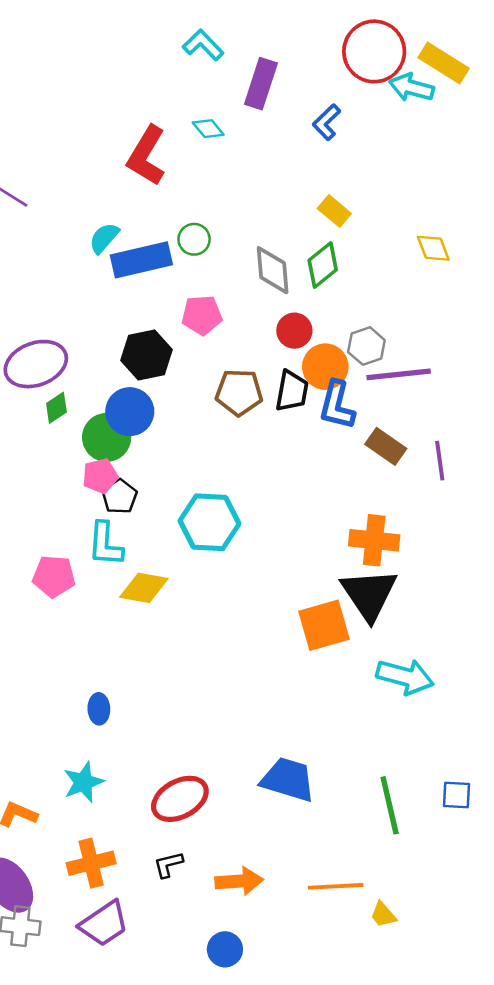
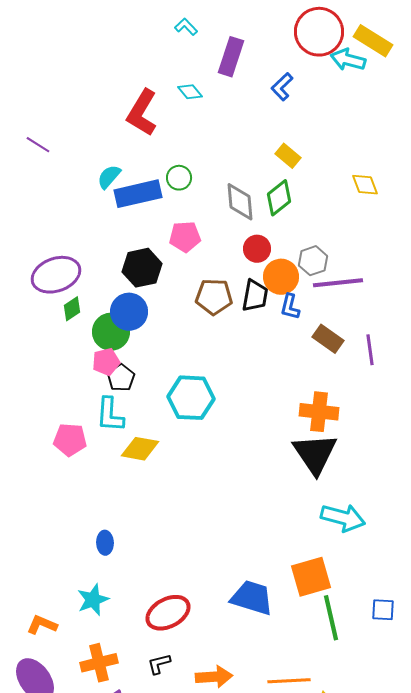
cyan L-shape: (203, 45) -> (186, 27), size x0.7
blue L-shape: (337, 405) -> (290, 307), size x0.7
orange square: (324, 625) -> (311, 577), moved

